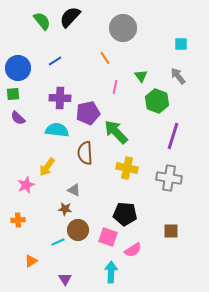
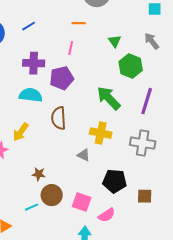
orange line: (105, 58) -> (79, 23), turned -56
pink line: (115, 87) -> (71, 48), moved
green arrow: (116, 132) -> (109, 98), moved
gray triangle: (74, 190) -> (84, 155), moved
black pentagon: (125, 214) -> (115, 181), moved

